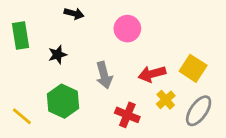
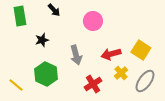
black arrow: (74, 14) -> (54, 10), turned 32
green rectangle: (21, 35) -> (20, 16), moved
red cross: (127, 115) -> (93, 84), turned 36

